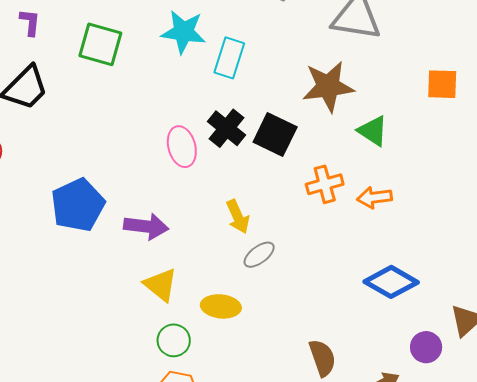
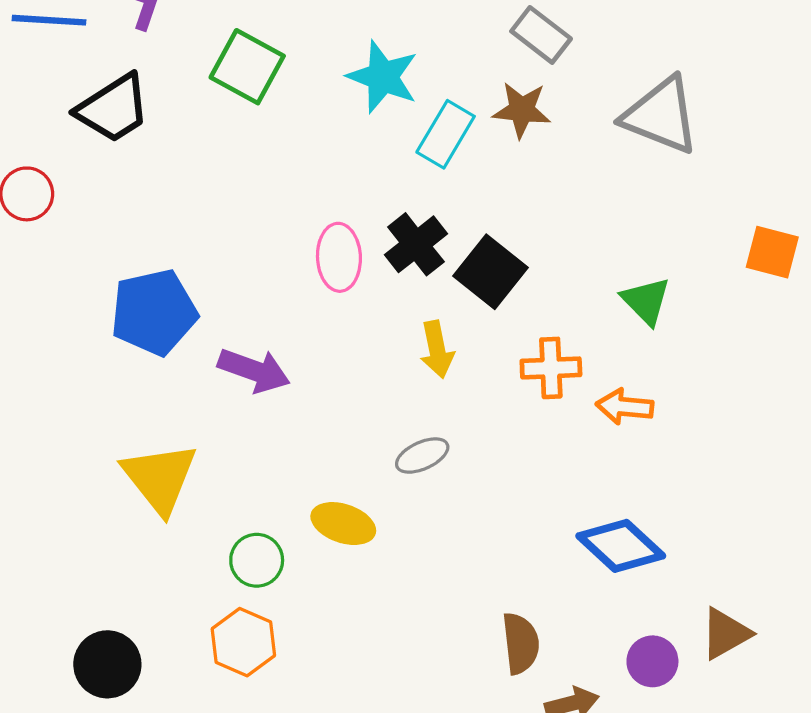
brown star: (328, 86) -> (522, 110), moved, size x0.7
yellow arrow: (238, 217) -> (437, 349), moved
yellow triangle: (161, 285) -> (160, 478), moved, size x1.4
brown semicircle: (322, 358) -> (521, 643), moved

